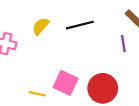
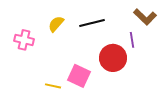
red circle: (103, 88) -> (113, 58), moved

